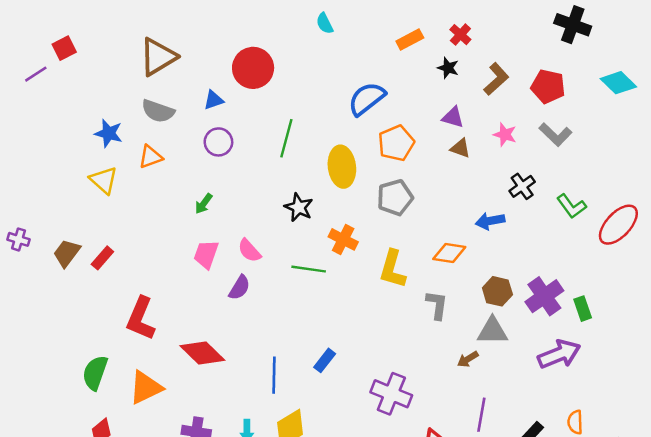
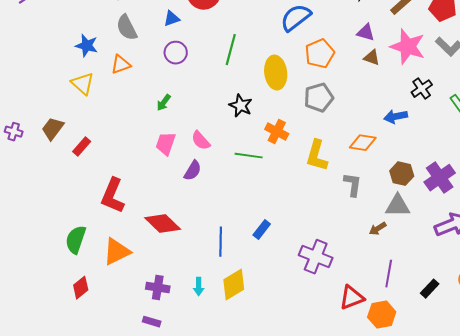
gray semicircle: (158, 111) -> (127, 28), turned 44
pink star: (505, 135) -> (408, 47), size x1.8
brown trapezoid: (67, 253) -> (53, 129), moved

